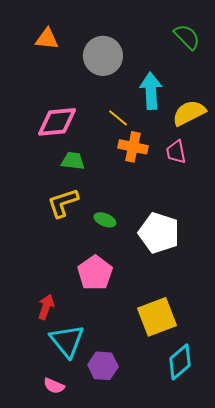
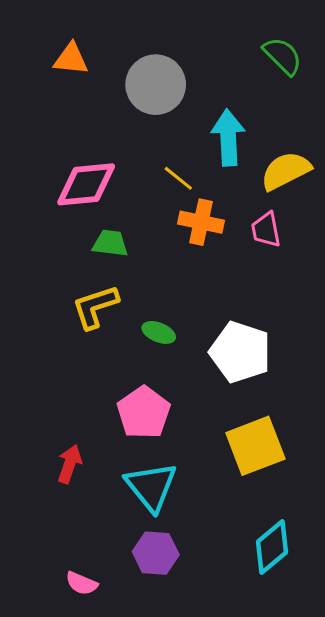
yellow square: (157, 317) -> (255, 446), moved
cyan triangle: (67, 341) -> (151, 487), moved

